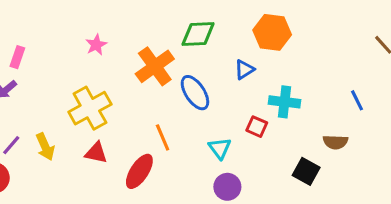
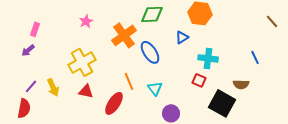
red square: (257, 127) -> (199, 80), moved
cyan triangle: (220, 148) -> (155, 88), moved
black square: (306, 171) -> (222, 103), size x1.5

